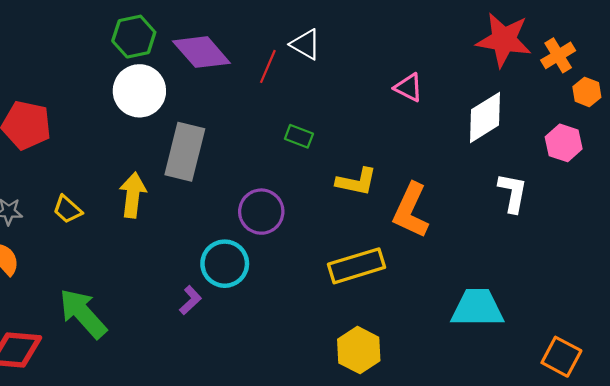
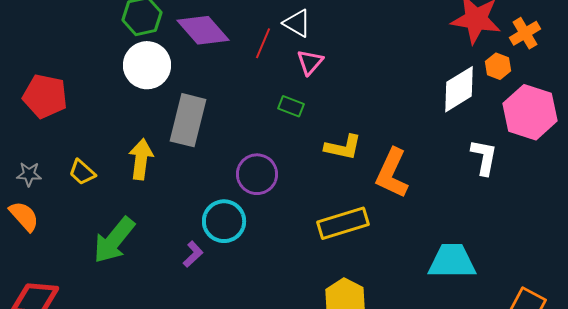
pink triangle: (409, 88) -> (310, 62), moved, turned 44
orange hexagon: (587, 92) -> (498, 66), moved
pink hexagon: (564, 143) -> (530, 112), size x1.6
green arrow: (83, 313) -> (114, 240), moved, turned -99

